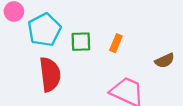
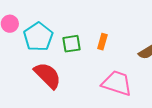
red semicircle: (50, 74) -> (48, 75), turned -32

